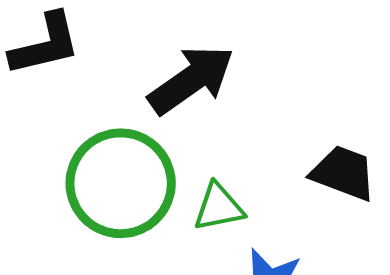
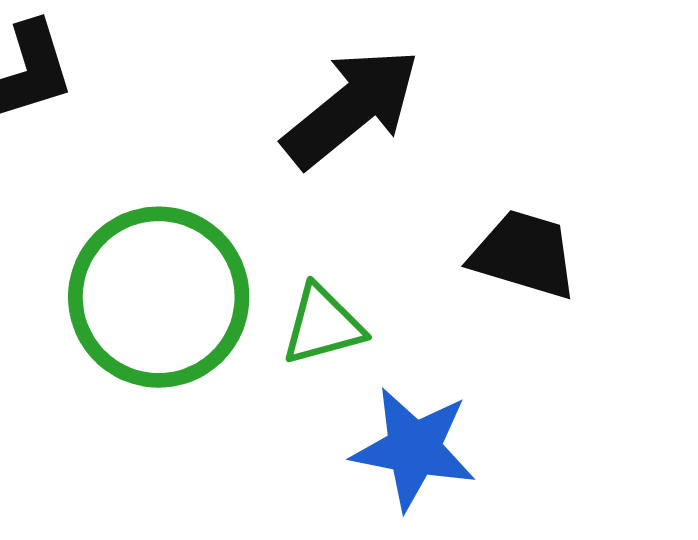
black arrow: (191, 80) -> (351, 108), moved

